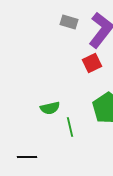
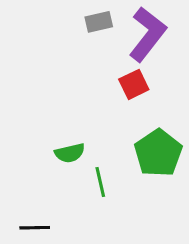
gray rectangle: (69, 22) -> (99, 22), turned -30

